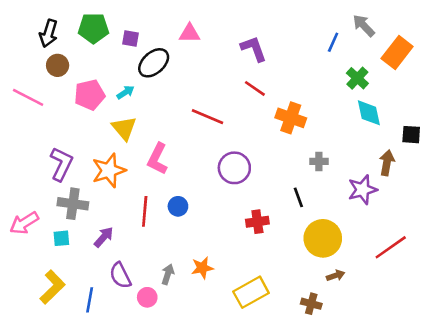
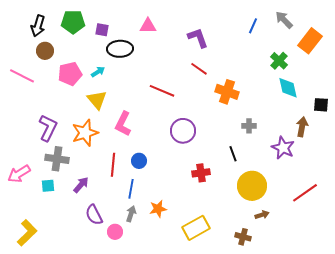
blue line: (333, 42) -> (253, 26), moved
black ellipse: (154, 63) -> (120, 49), turned 40
purple star: (363, 190) -> (283, 148), turned -30
yellow L-shape: (52, 287) -> (27, 233), moved
blue line: (90, 300) -> (131, 189), moved

